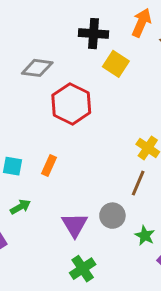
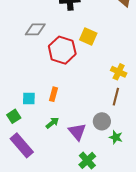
yellow square: (116, 64) -> (88, 36), moved
green arrow: (20, 207) -> (52, 123), moved
green star: (145, 235) -> (116, 137), moved

